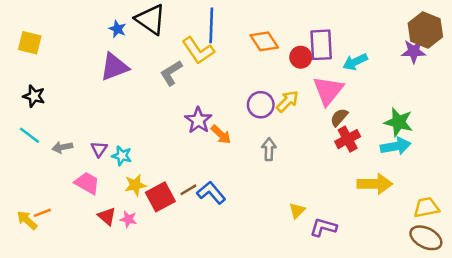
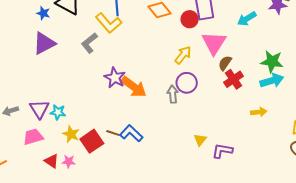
cyan arrow: (355, 62) -> (247, 19), moved
purple circle: (261, 105) -> (187, 83), moved
orange arrow: (221, 135) -> (134, 87), size x1.5
purple triangle: (99, 149) -> (39, 109), size x1.5
pink trapezoid: (87, 183) -> (33, 137), turned -40
yellow arrow: (375, 184) -> (259, 112), size x0.6
yellow star: (135, 185) -> (71, 134), turned -30
brown line: (188, 190) -> (113, 133), turned 56

